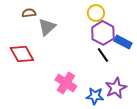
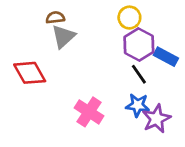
brown semicircle: (29, 13) -> (55, 18), moved
blue star: (95, 96) -> (138, 105), moved

